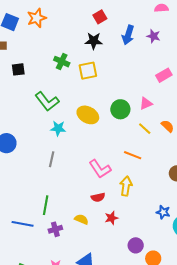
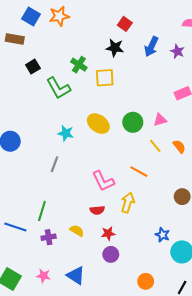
red square: (100, 17) -> (125, 24), turned -32
black square: (18, 69) -> (33, 67), turned -32
green L-shape: (47, 101) -> (58, 88), moved
purple circle: (136, 245) -> (111, 254), moved

